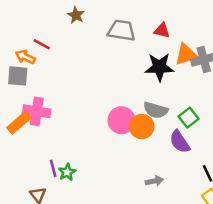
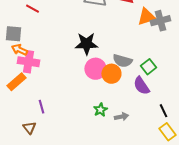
orange arrow: (25, 57) -> (19, 50), moved
black star: (159, 67) -> (86, 44), moved
orange rectangle: (19, 123) -> (16, 82), moved
green star: (67, 172) -> (100, 110), moved

